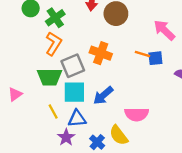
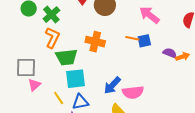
gray square: (73, 66) -> (26, 67), moved, turned 30
green trapezoid: (49, 77) -> (66, 57), moved
pink triangle: (15, 94) -> (34, 85), moved
blue arrow: (103, 95) -> (112, 85), moved

